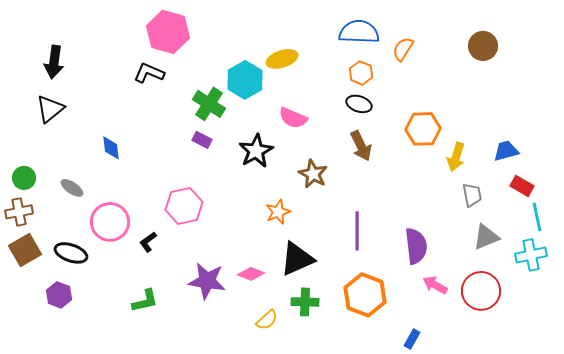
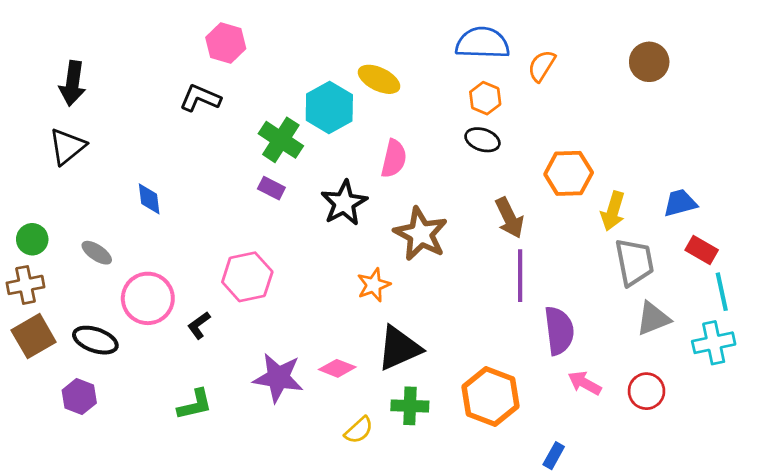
pink hexagon: (168, 32) -> (226, 43), size x0.7
yellow ellipse: (282, 59) -> (379, 79), turned 44
pink semicircle: (293, 118) -> (394, 159), turned -100
brown arrow: (361, 146) -> (509, 218), moved
brown star: (313, 174) -> (421, 234), size x1.4
gray trapezoid: (472, 195) -> (634, 262), size x1.5
purple line: (357, 231) -> (520, 276), moved
red circle: (481, 291) -> (646, 391), size x0.7

